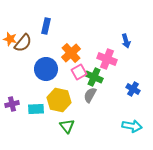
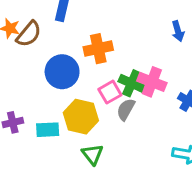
orange cross: (71, 53) -> (98, 49), turned 30
pink cross: (107, 59) -> (152, 82), moved
pink square: (79, 72) -> (110, 92), moved

